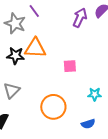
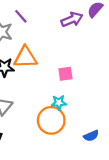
purple arrow: (80, 18) -> (72, 19), turned 48
cyan star: (95, 94) -> (59, 103), moved

